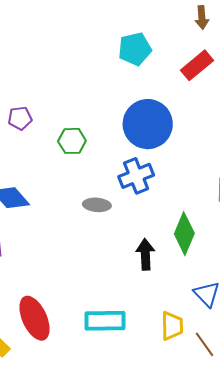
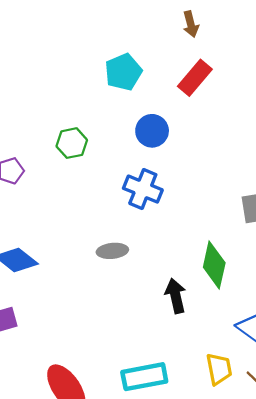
blue circle: (148, 124) -> (152, 131), moved, size x0.6
green hexagon: (72, 141) -> (72, 143), moved
blue cross: (136, 176) -> (143, 189), moved, turned -36

